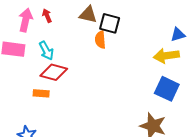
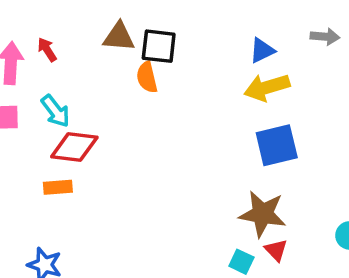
blue triangle: (178, 34) -> (262, 50), moved
blue square: (167, 89) -> (277, 145), turned -30

